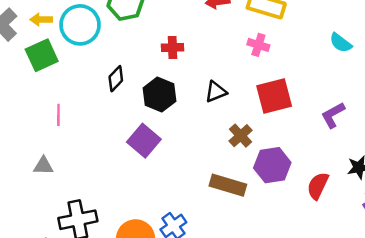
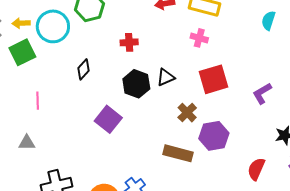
cyan semicircle: (341, 43) -> (268, 21), moved, turned 72
black hexagon: (159, 95) -> (136, 84), moved
red semicircle: (318, 186) -> (256, 169), moved

